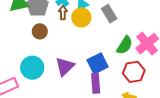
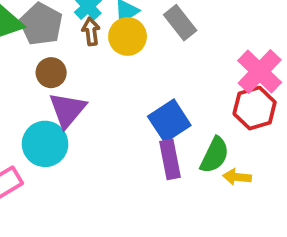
green semicircle: (125, 45) -> (215, 155), moved
purple triangle: (65, 67) -> (67, 110), moved
red hexagon: (134, 72) -> (255, 108), moved

